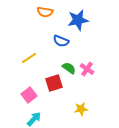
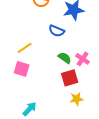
red square: (54, 83) -> (70, 78), moved
pink square: (29, 95) -> (22, 69), moved, turned -35

